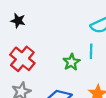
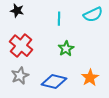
cyan line: (91, 51) -> (59, 19), moved

